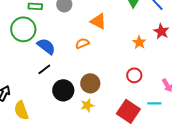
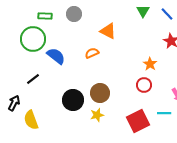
orange star: (139, 42) -> (150, 64), moved
black line: (44, 69) -> (33, 79), moved
red square: (128, 111) -> (138, 121), turned 30

